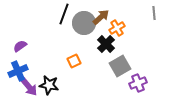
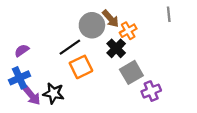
black line: (64, 14) -> (70, 47), moved, turned 35
brown arrow: (101, 17) -> (111, 19), turned 90
orange square: (74, 61) -> (81, 67), size x1.5

